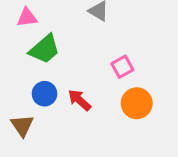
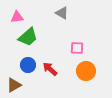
pink square: (122, 67) -> (77, 48), turned 32
brown triangle: (22, 126) -> (14, 85), turned 35

